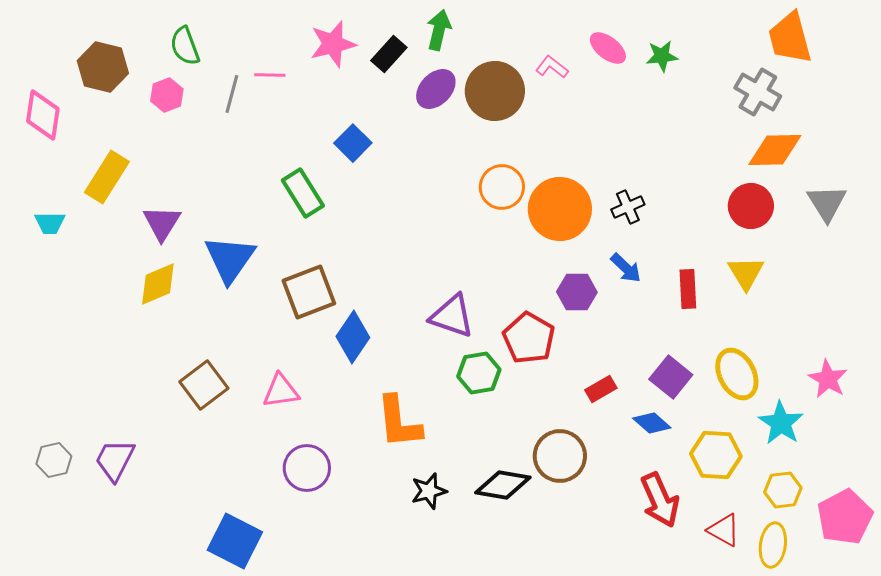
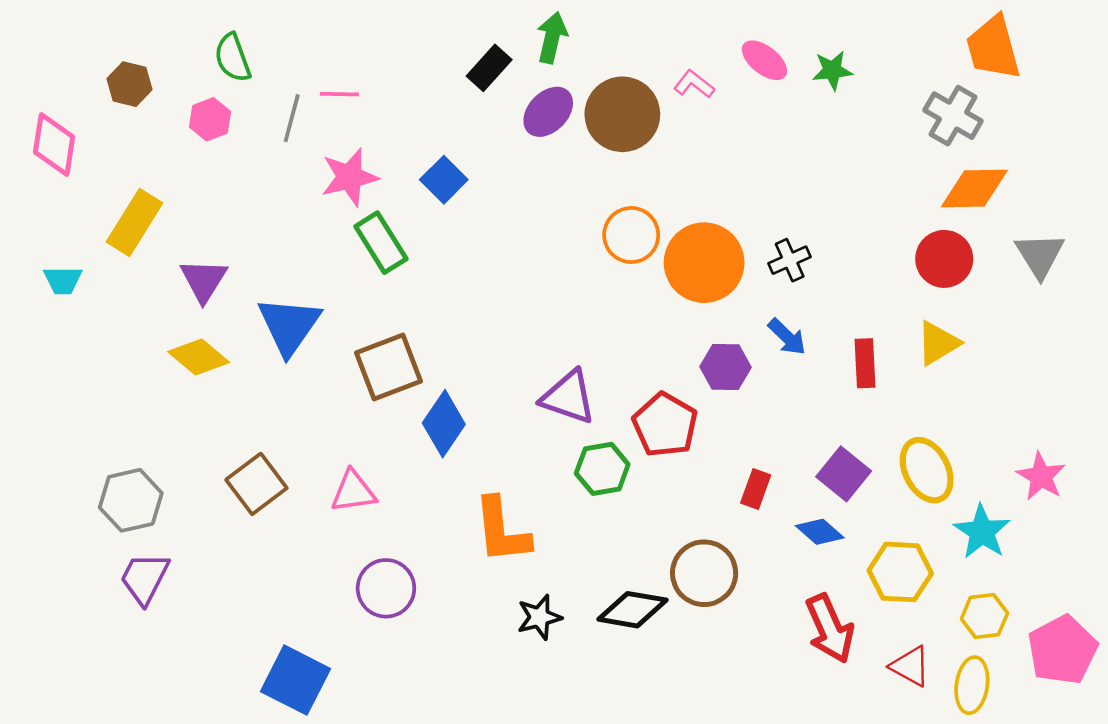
pink star: (333, 44) -> (350, 177), moved
brown hexagon: (103, 67) -> (129, 84), size x0.7
yellow triangle: (746, 273) -> (938, 343), turned 30
yellow diamond: (158, 284) -> (199, 357), turned 63
red rectangle: (601, 389) -> (756, 489), turned -40
gray hexagon: (54, 460) -> (131, 500), moved, size x1.4

